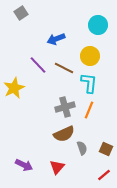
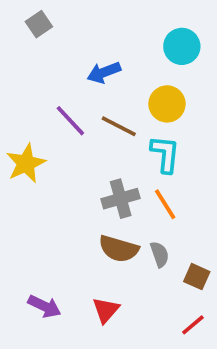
orange line: (89, 110) -> (165, 204), turned -54
brown semicircle: (64, 134) -> (119, 249), turned 40
gray semicircle: (82, 148) -> (160, 254), moved

